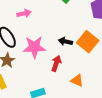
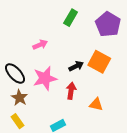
pink arrow: (24, 13) -> (40, 45), moved
black arrow: (65, 41) -> (76, 66), turned 152

